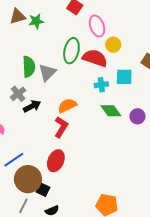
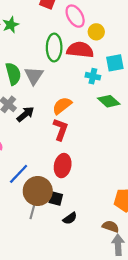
cyan cross: (101, 85) -> (93, 76), turned 32
gray line: (23, 206) -> (33, 211), moved

